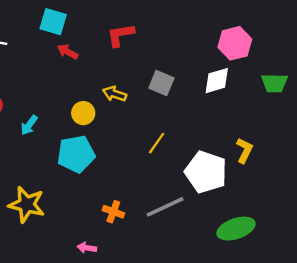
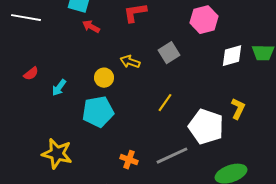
pink hexagon: (235, 43) -> (204, 20), moved
white diamond: (217, 81) -> (232, 56), moved
gray square: (161, 83) -> (169, 53), turned 35

